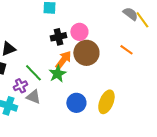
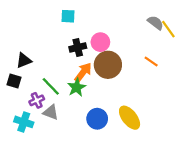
yellow ellipse: (106, 102) -> (130, 118), turned -60

